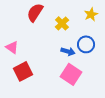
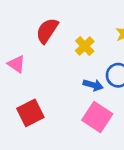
pink triangle: (12, 47) -> (16, 64), moved

